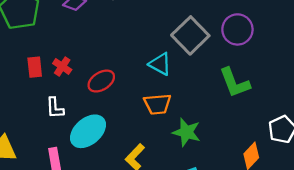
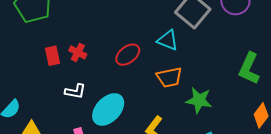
red ellipse: (101, 81) -> (128, 55), moved
green L-shape: (235, 83) -> (249, 68), moved, turned 52
white L-shape: (55, 108) -> (75, 91), turned -70

